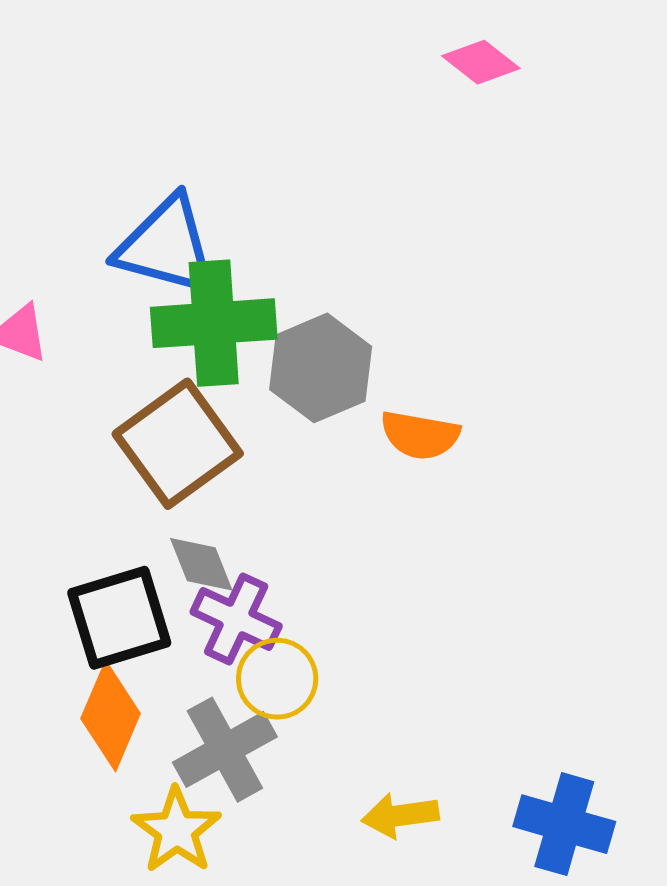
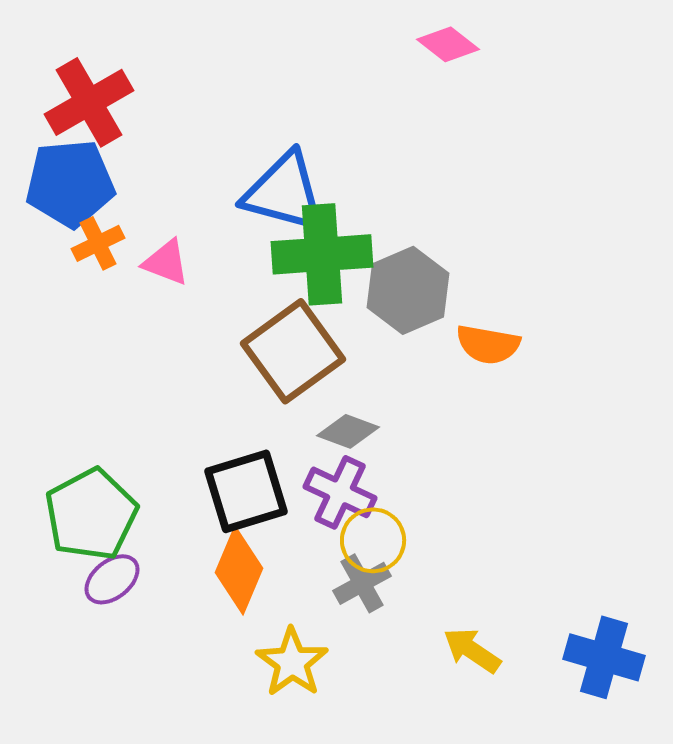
pink diamond: (481, 62) -> (448, 44), moved
gray diamond: (201, 564) -> (348, 431), moved, turned -48
gray cross: (225, 750) -> (362, 583), moved, size x0.7
yellow arrow: (400, 815) -> (472, 650), turned 42

